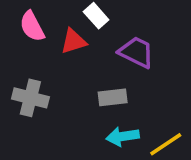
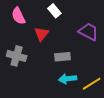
red triangle: (74, 41) -> (41, 34), moved, turned -35
purple trapezoid: (136, 52) -> (88, 32), moved

